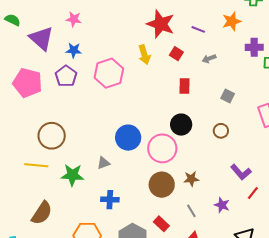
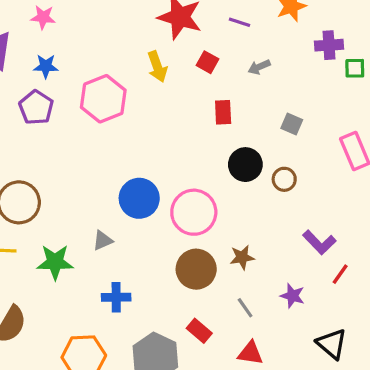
black circle: (181, 125) -> (245, 165), moved

